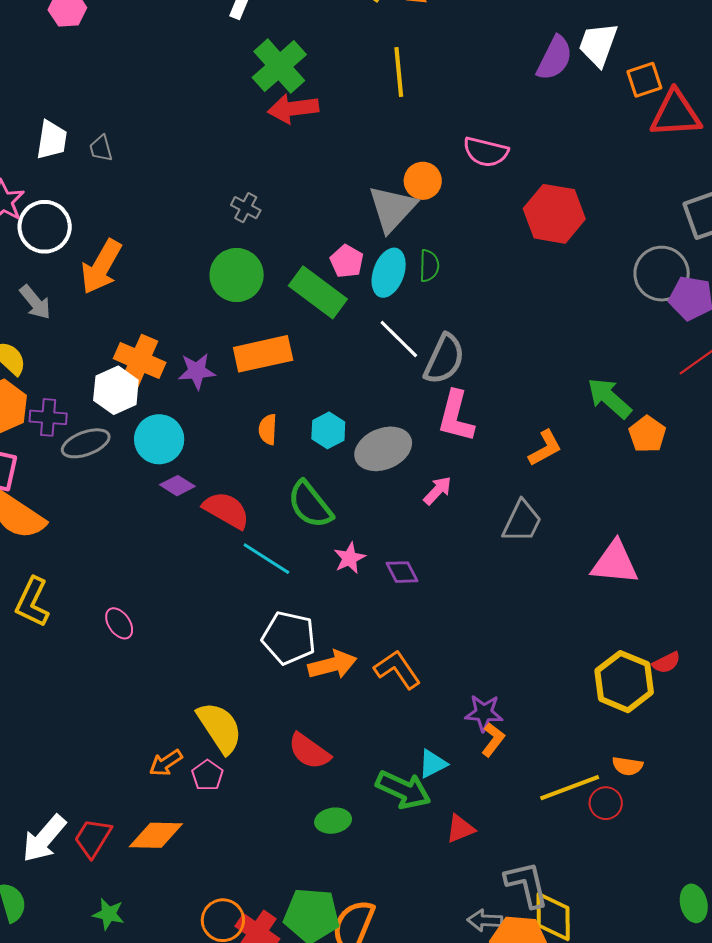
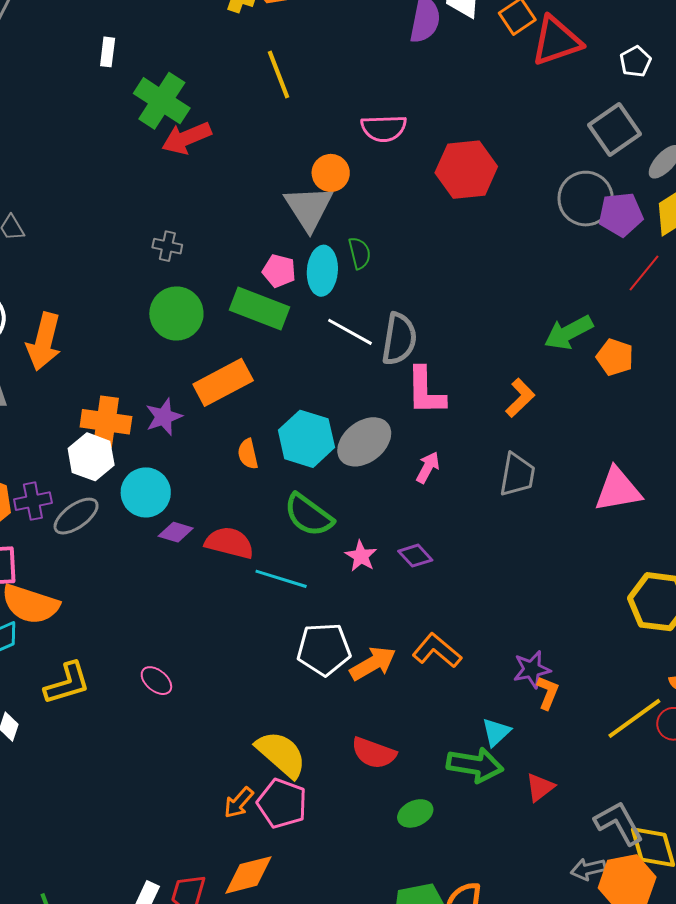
green arrow: (609, 398) -> (569, 333), turned -54
cyan hexagon: (328, 430) -> (306, 439), size x1.6
yellow L-shape: (32, 602) -> (67, 683), turned -117
pink pentagon: (207, 775) -> (282, 803), size x1.6

